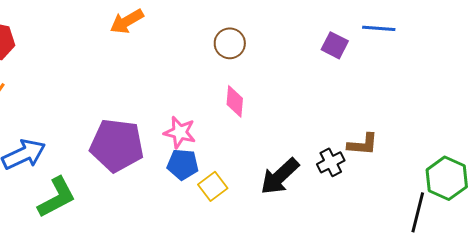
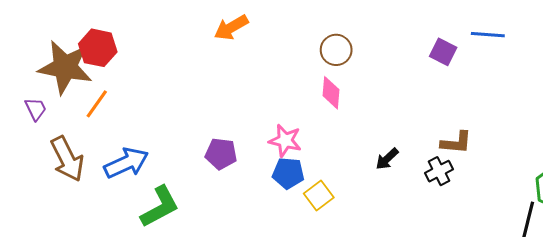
pink diamond: (235, 101) -> (331, 93), moved
brown L-shape: (363, 144) -> (456, 143), moved
purple pentagon: (117, 145) -> (221, 154), size x0.6
black arrow: (280, 176) -> (387, 159), moved, size x0.6

